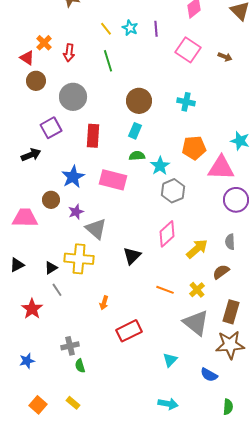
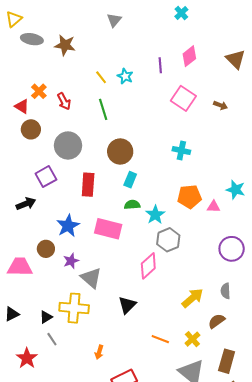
purple line: (156, 29) -> (160, 65), moved
red arrow: (69, 53) -> (64, 101), turned -36
brown circle: (139, 101) -> (120, 152), moved
pink triangle: (221, 168) -> (213, 207), moved, size x0.5
pink diamond: (167, 234) -> (148, 266), moved

